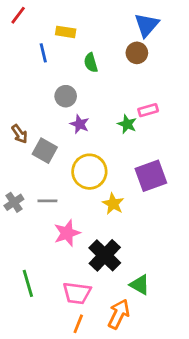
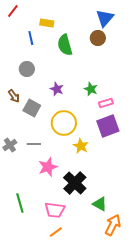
green semicircle: (91, 63) -> (65, 45), size x1.5
gray circle: (66, 96) -> (27, 69), moved
pink rectangle: (148, 110) -> (106, 103), moved
orange arrow: (119, 314) -> (113, 225), moved
orange line: (78, 324) -> (56, 232), turned 32

